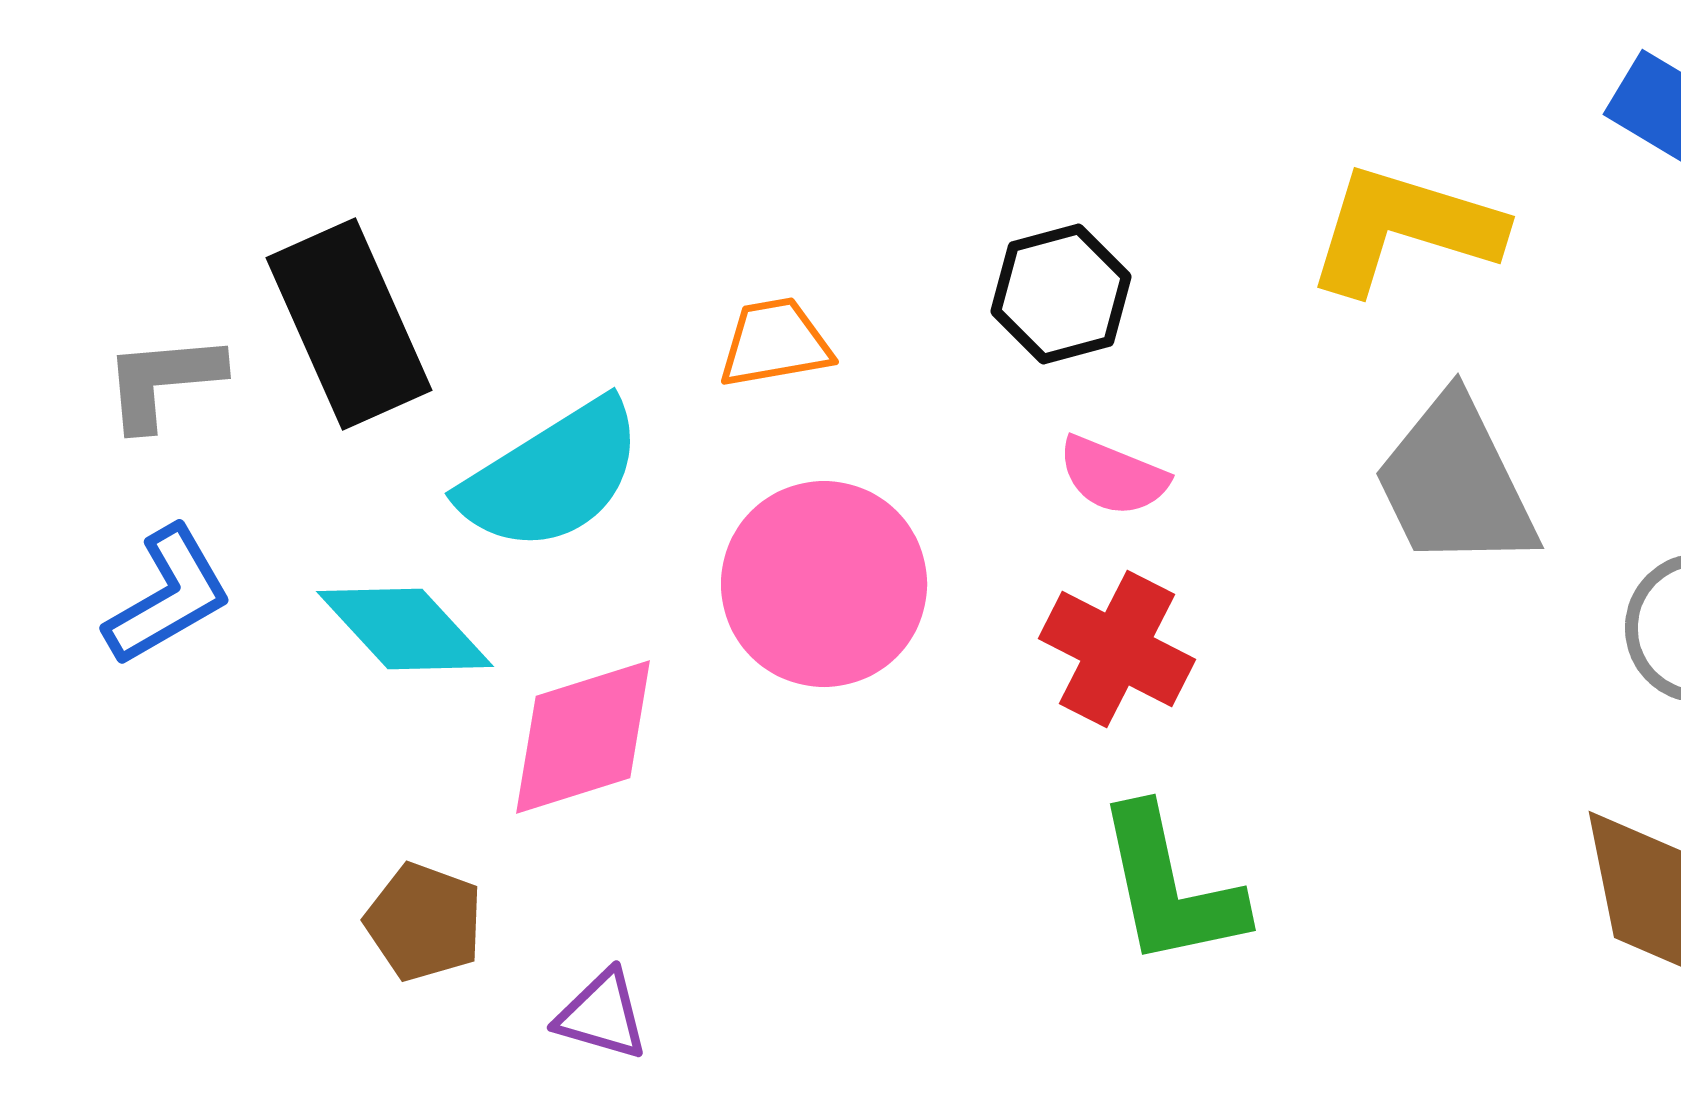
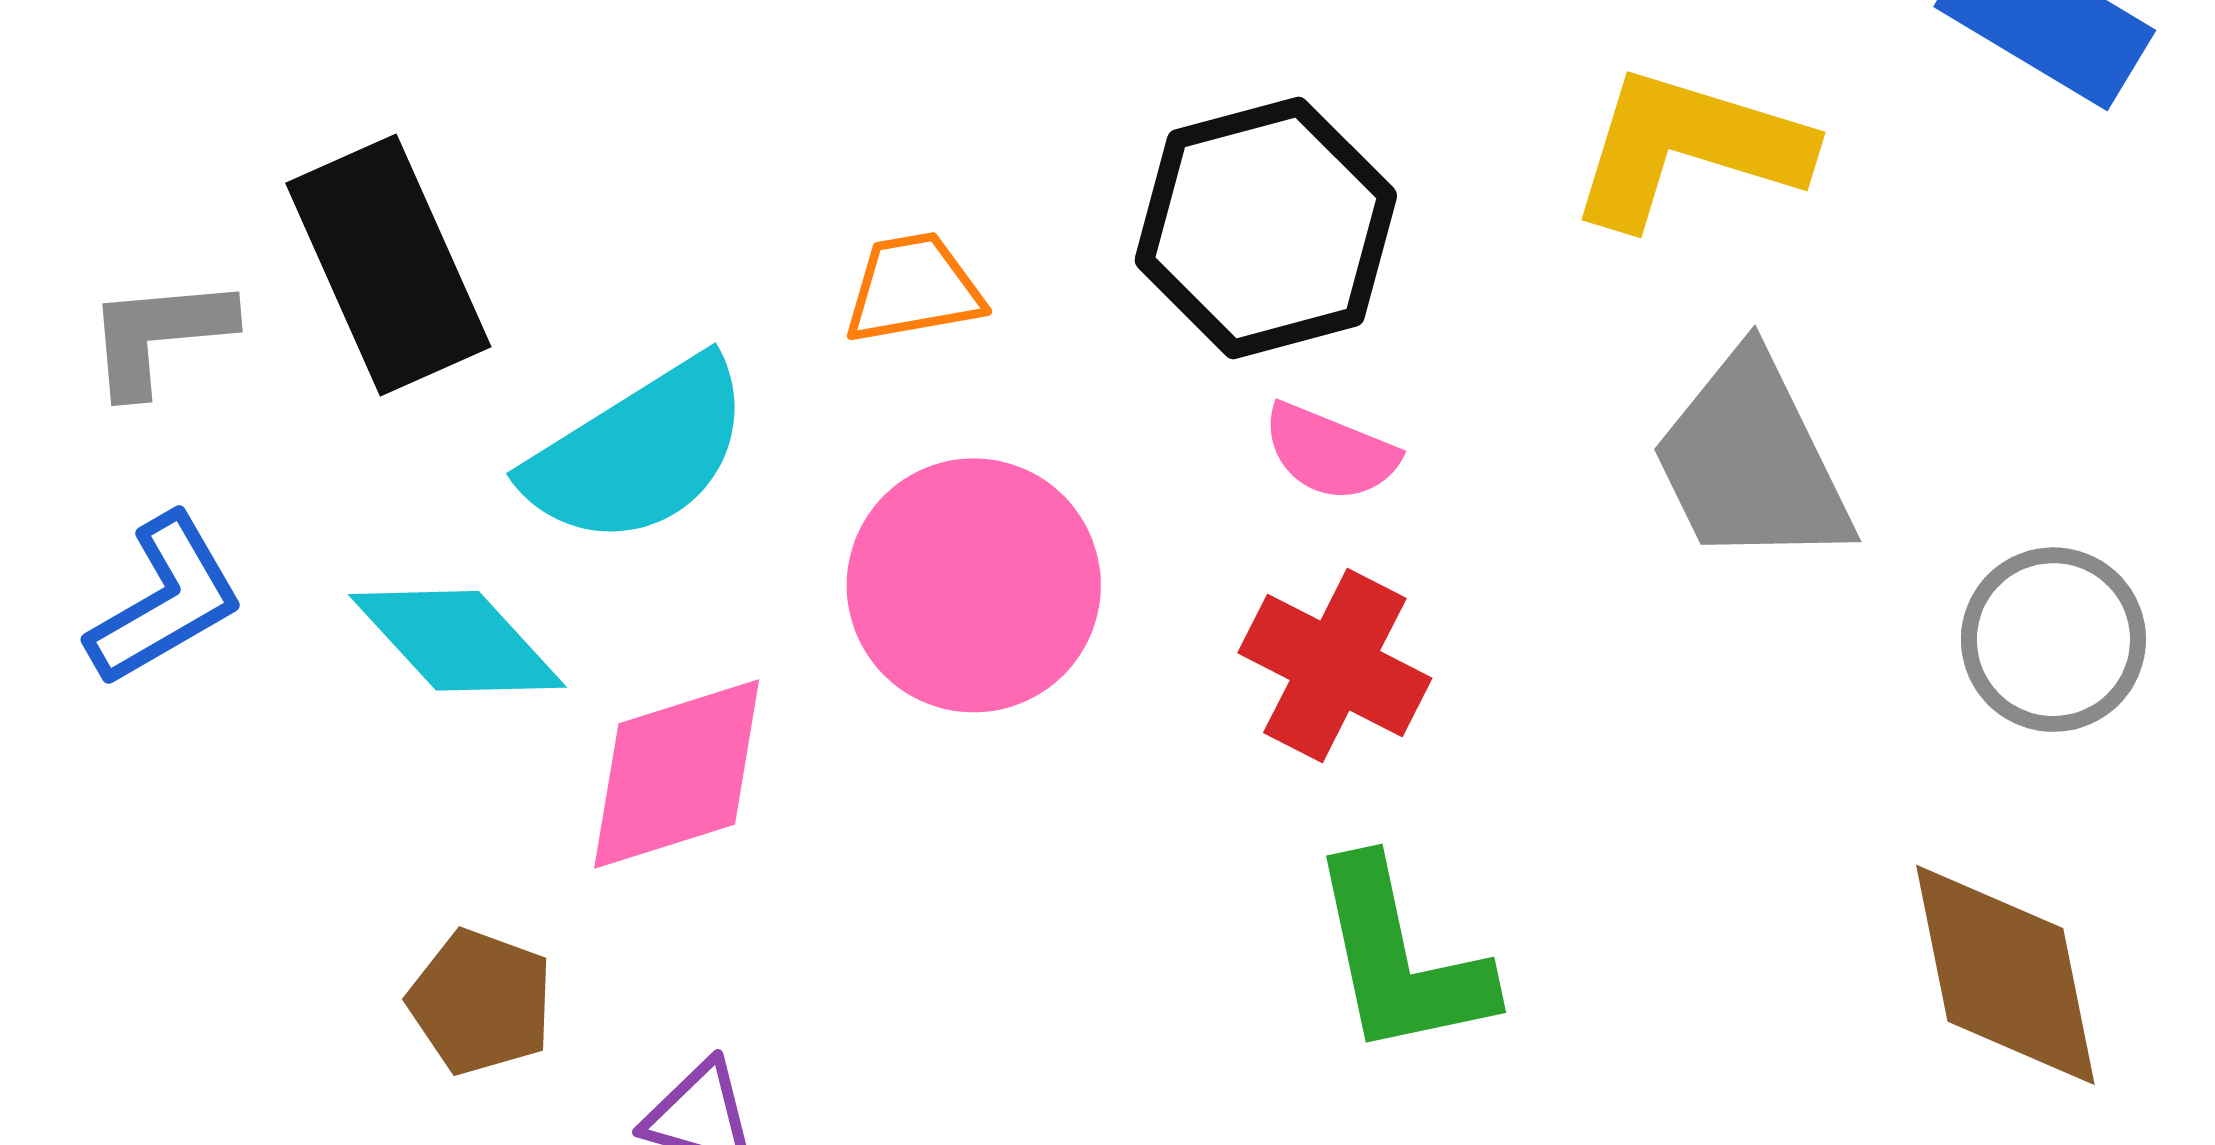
black hexagon: (1061, 294) -> (1266, 228), size x1.5

